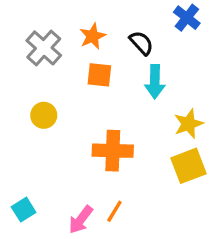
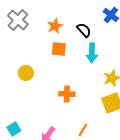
gray cross: (44, 48) -> (18, 20), moved
orange cross: (113, 151) -> (67, 94), size x0.7
orange line: (114, 211) -> (83, 130), moved

